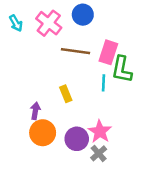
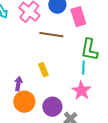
pink rectangle: (108, 52) -> (78, 17), moved, turned -36
cyan line: (103, 83) -> (83, 68), moved
pink star: (100, 132) -> (81, 91), moved

